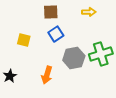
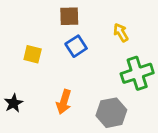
yellow arrow: (89, 12) -> (121, 33), moved, turned -120
gray hexagon: (74, 58) -> (111, 113), moved

